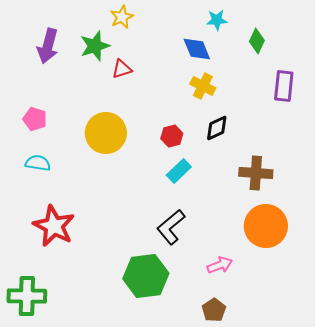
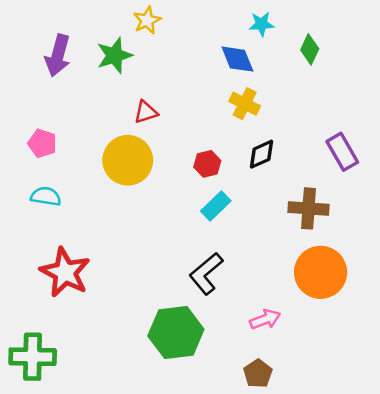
red triangle: (122, 69) -> (146, 112), moved
purple rectangle: (284, 86) -> (342, 152), moved, turned -36

